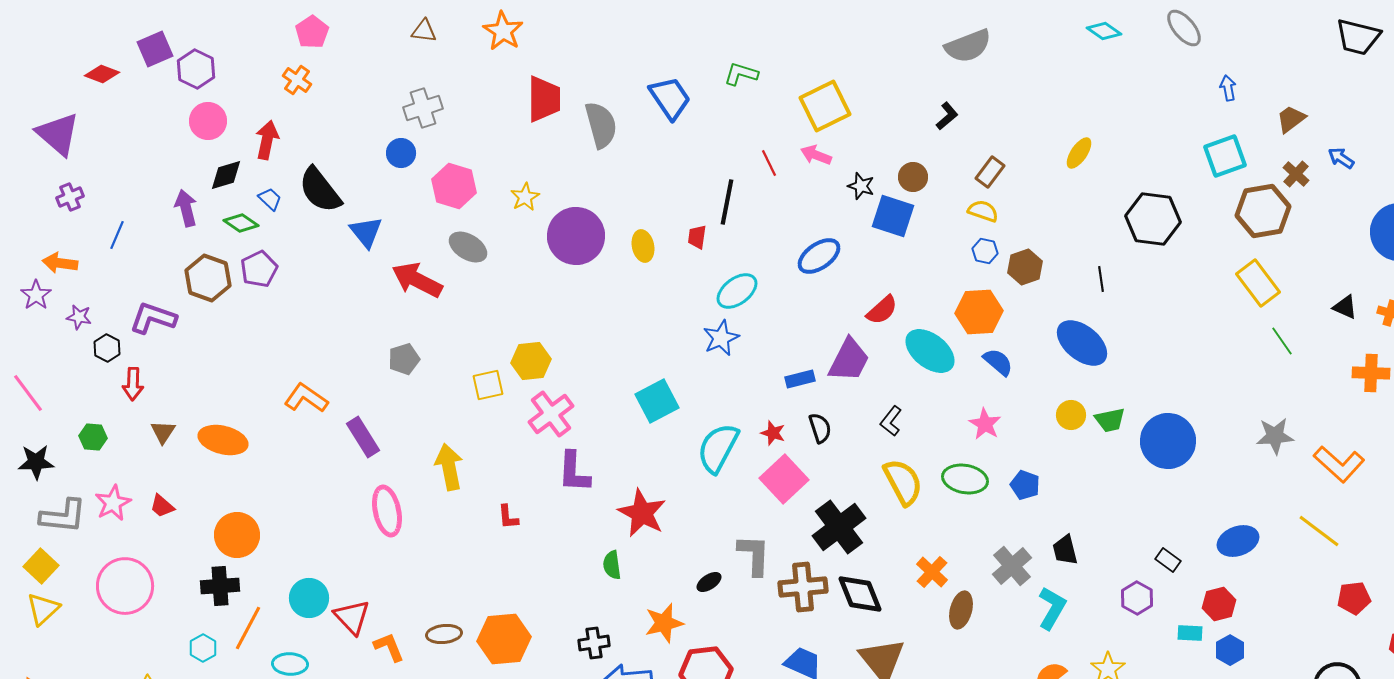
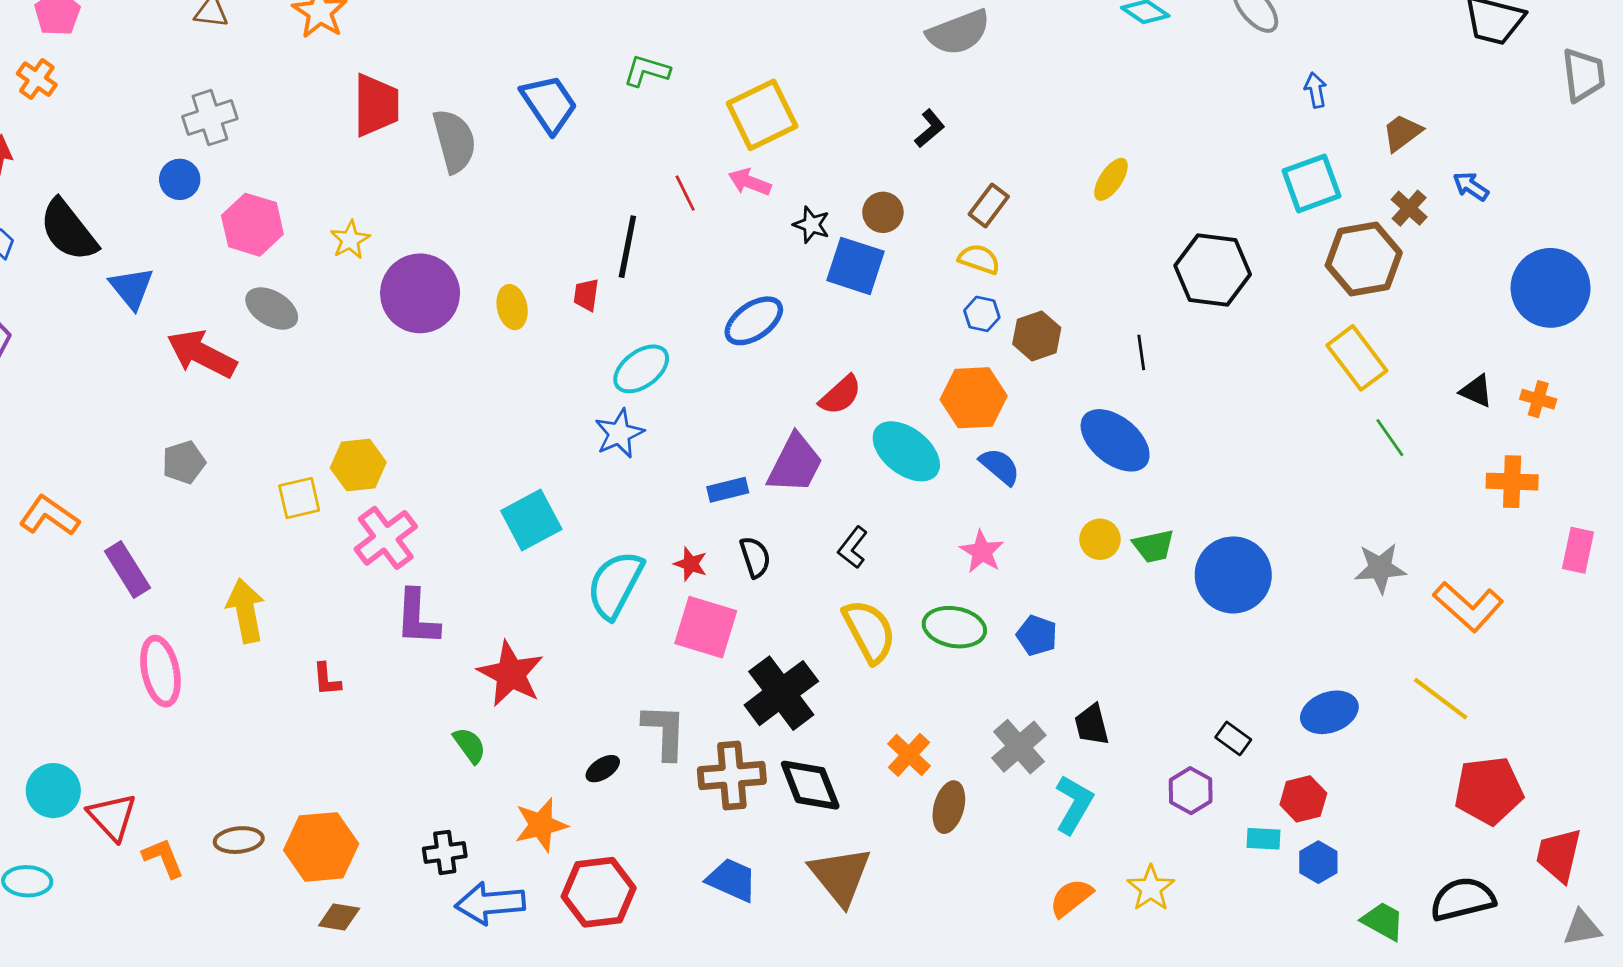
pink square: (784, 479) -> (706, 627), turned -30
green semicircle: (612, 565) -> (470, 745), turned 152
red pentagon: (1354, 598) -> (1489, 791), size x1.5

